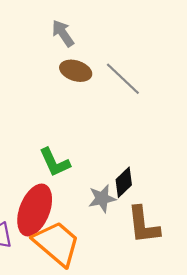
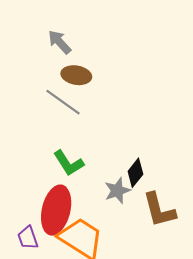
gray line: (123, 79) -> (63, 102), moved

